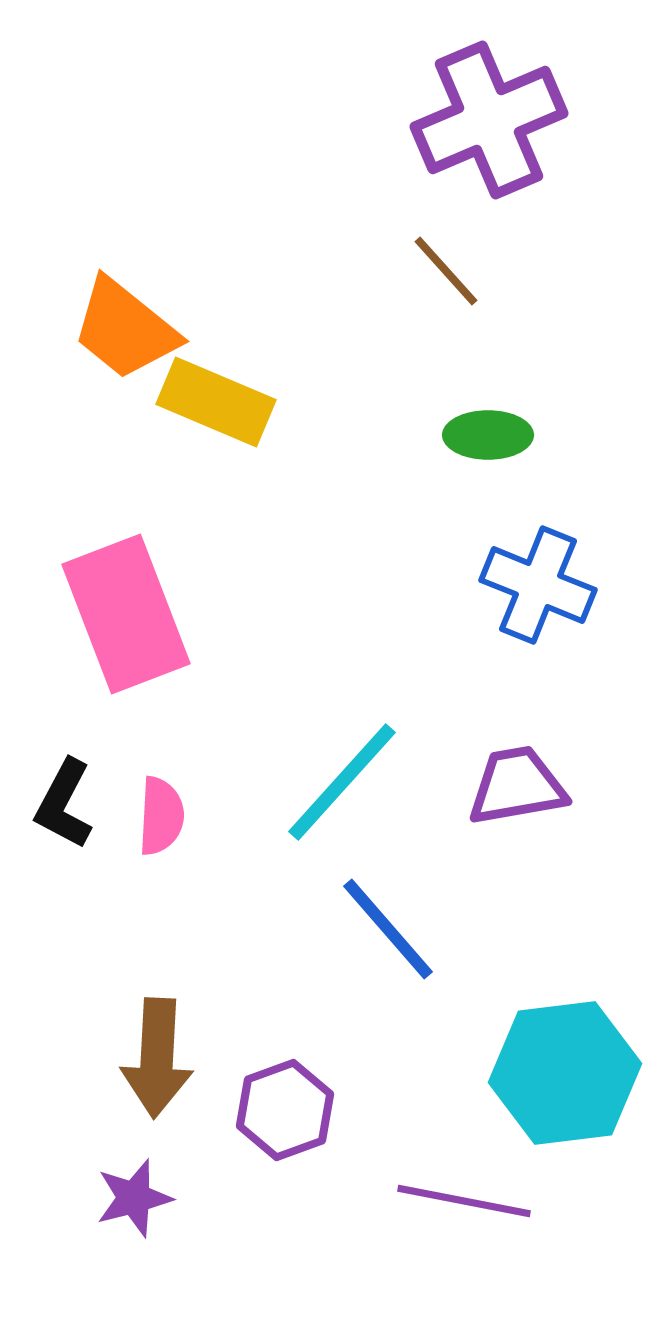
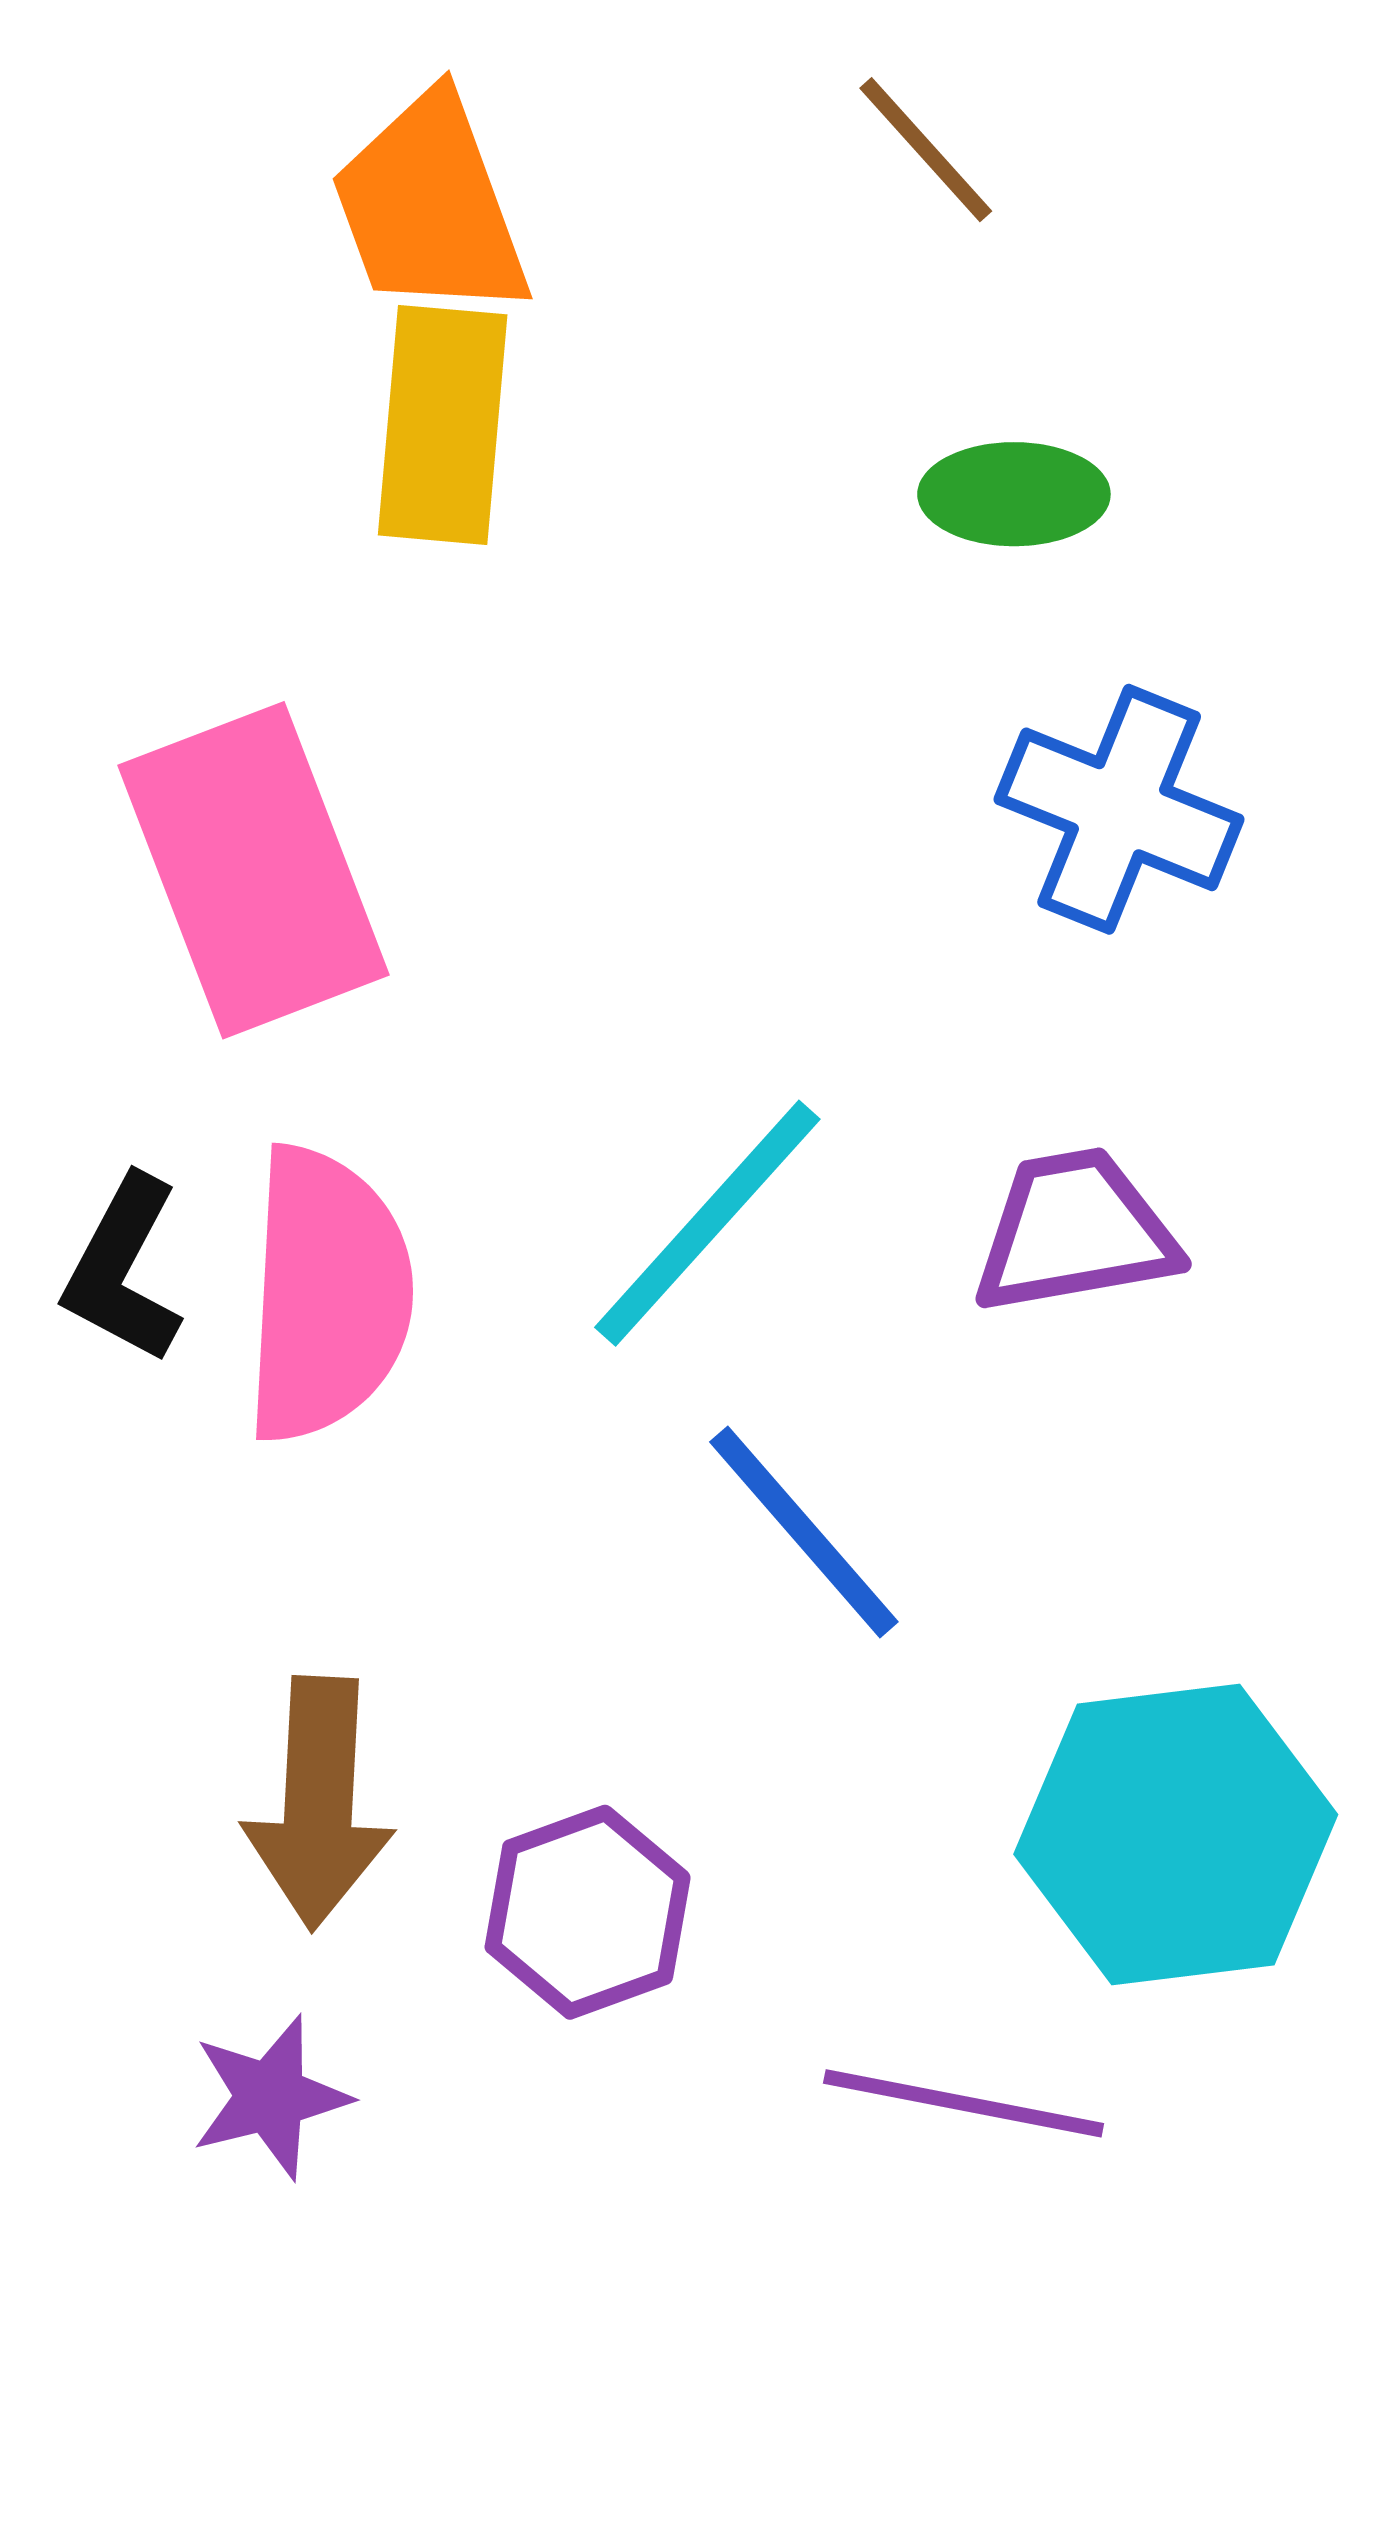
orange trapezoid: (125, 329) -> (430, 206), moved, turned 31
yellow rectangle: (216, 402) -> (443, 425), turned 72
pink semicircle: (161, 816) -> (327, 1295), size x1.8

